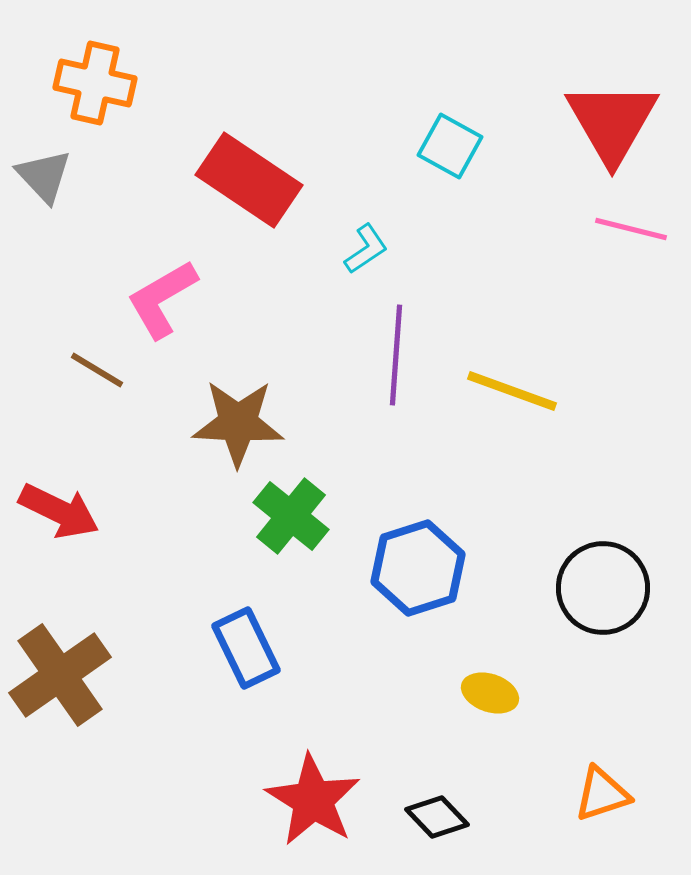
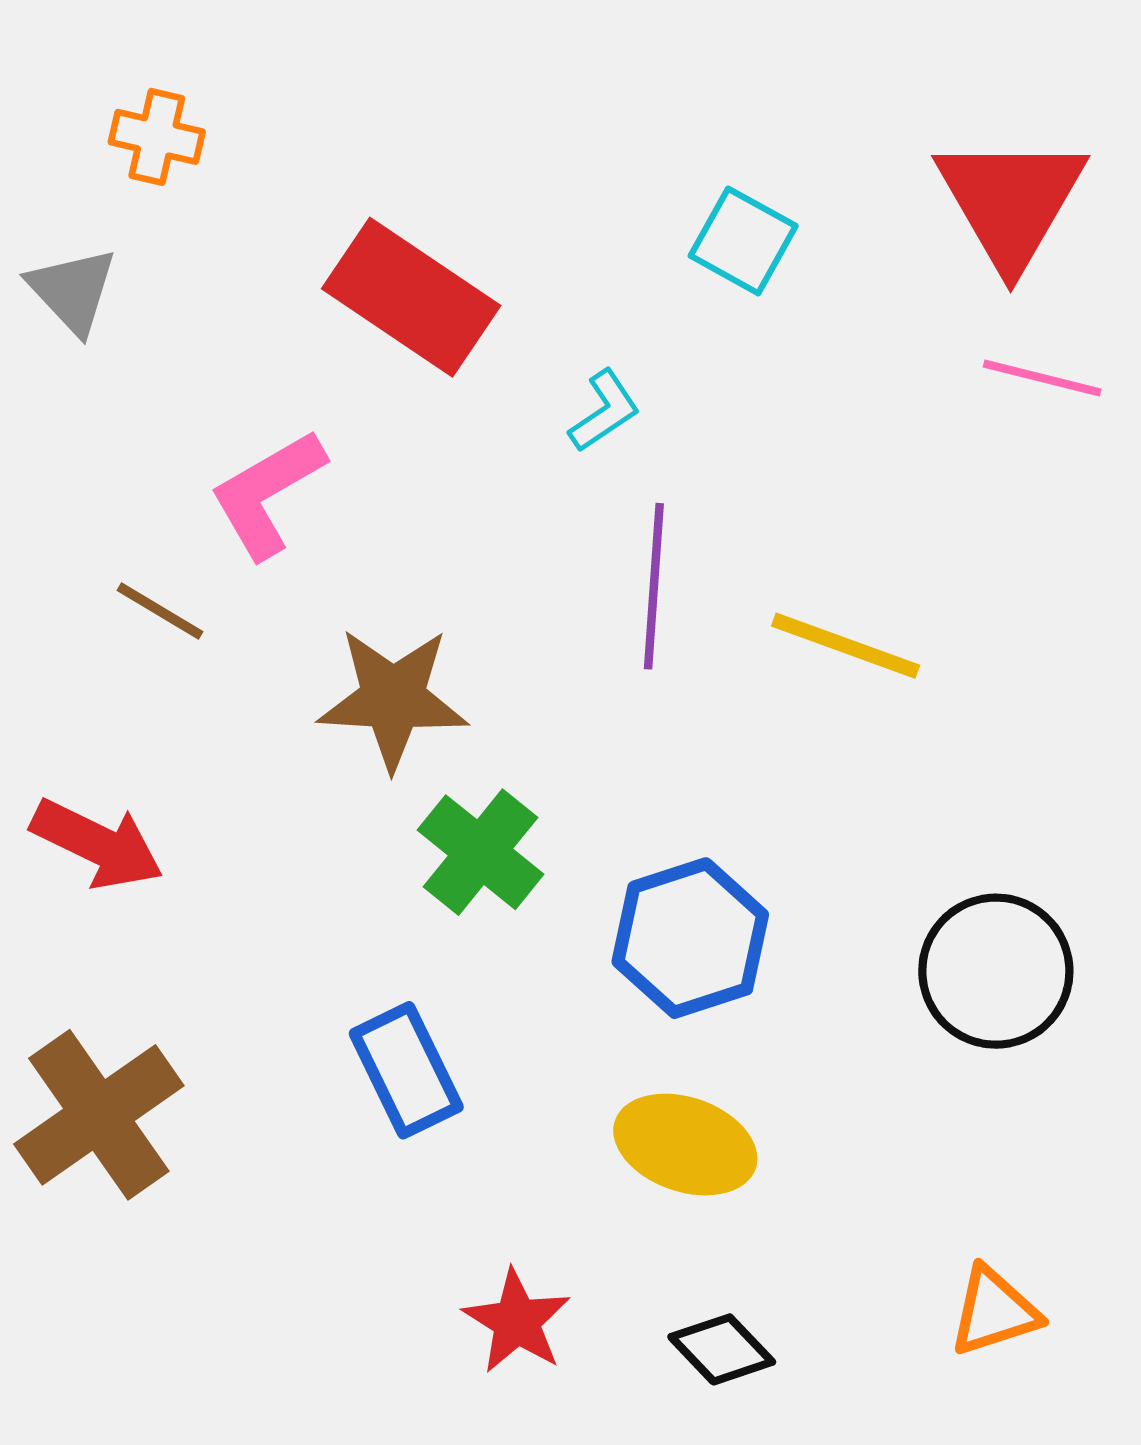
orange cross: (95, 83) -> (157, 137), size x0.7
yellow ellipse: (490, 693) -> (685, 1145), moved, size x1.5
red star: (313, 800) -> (517, 1321), size x0.7

